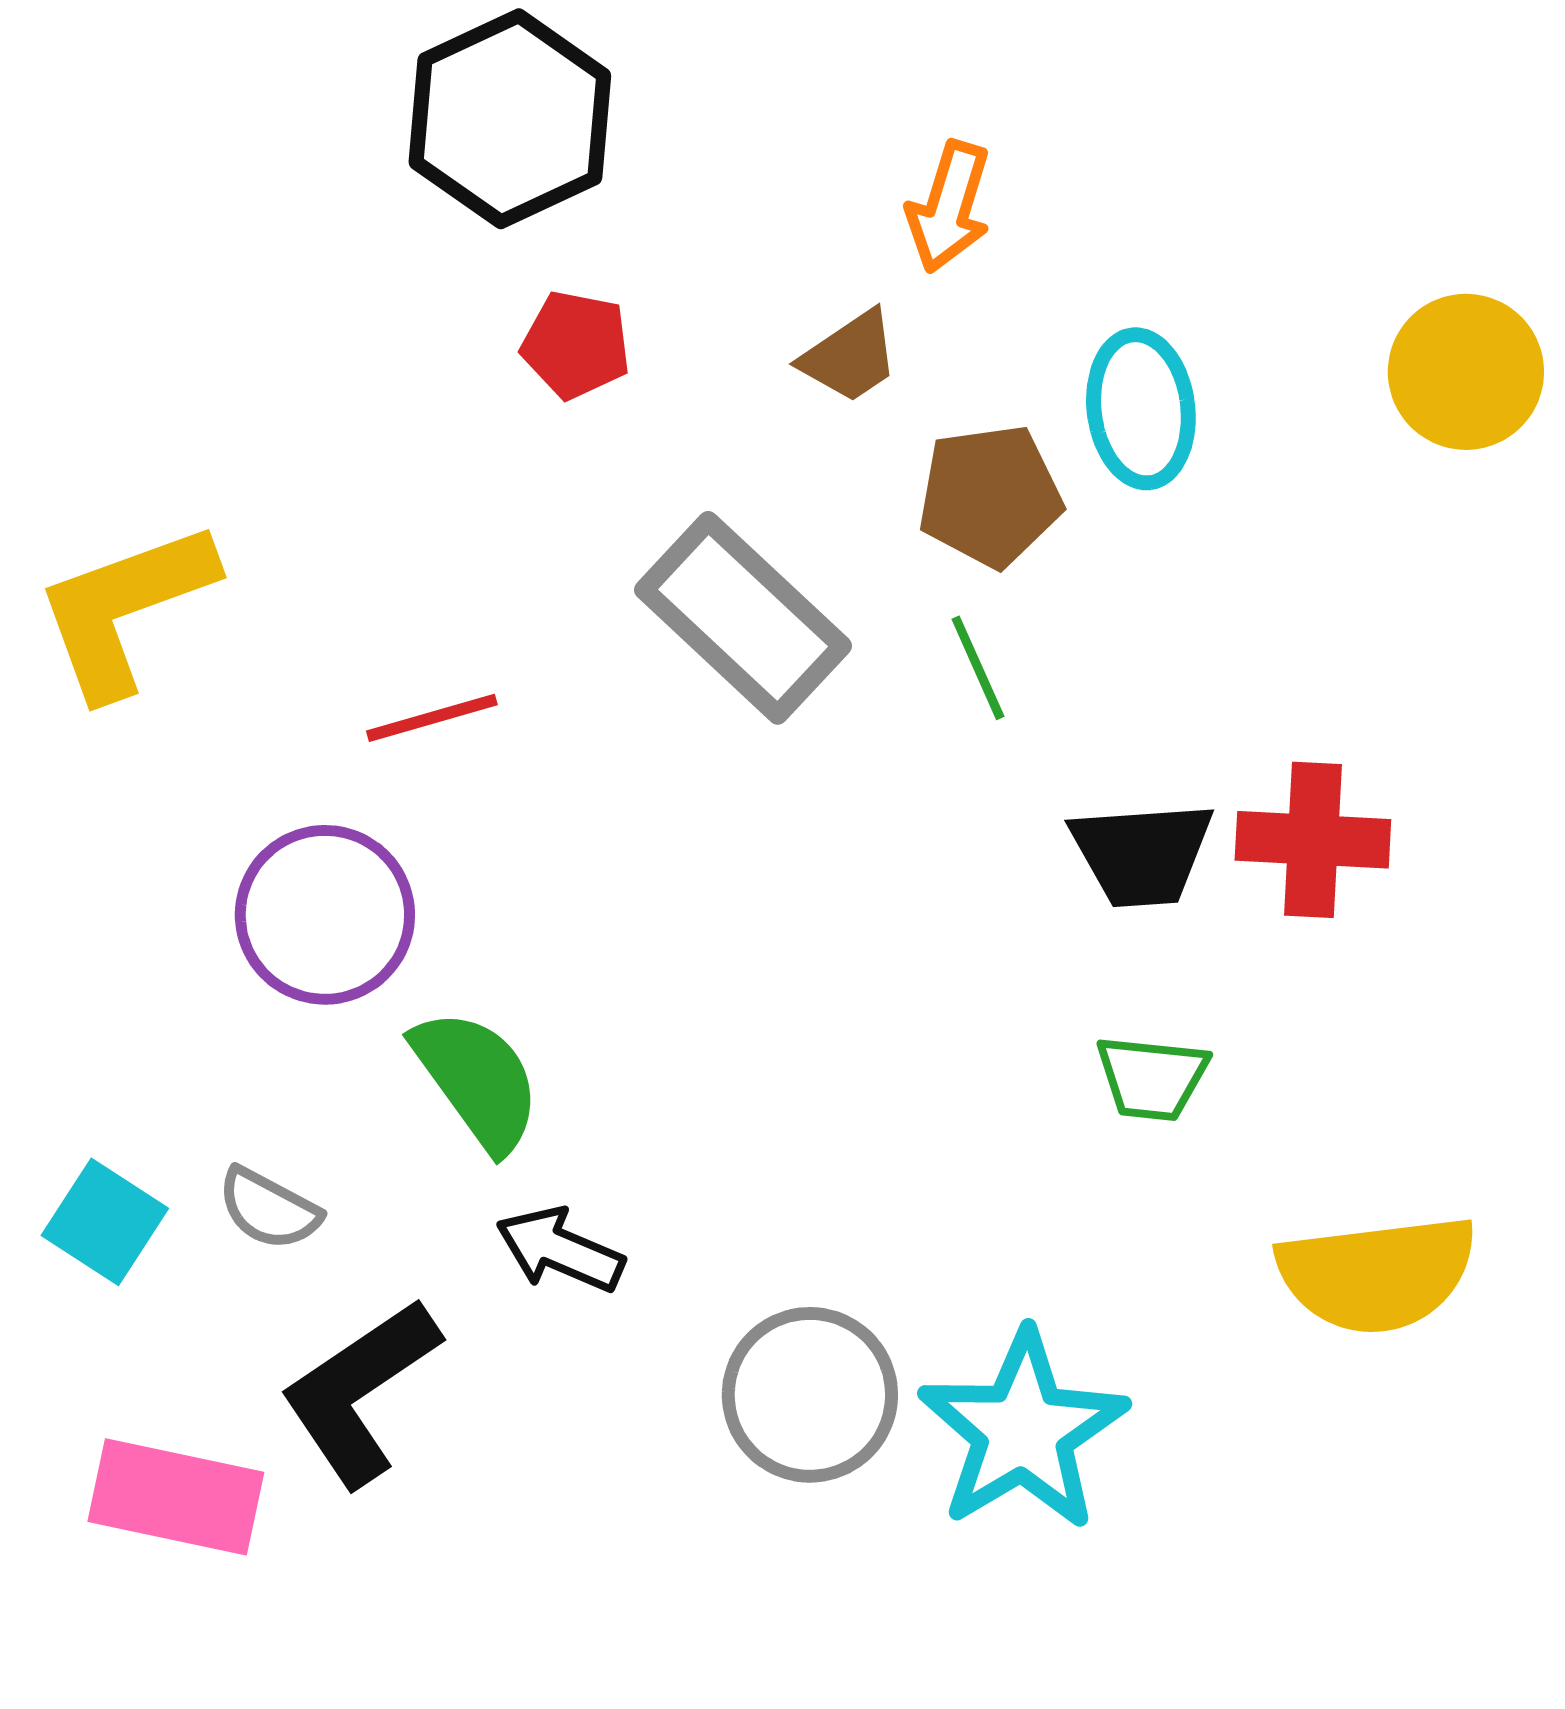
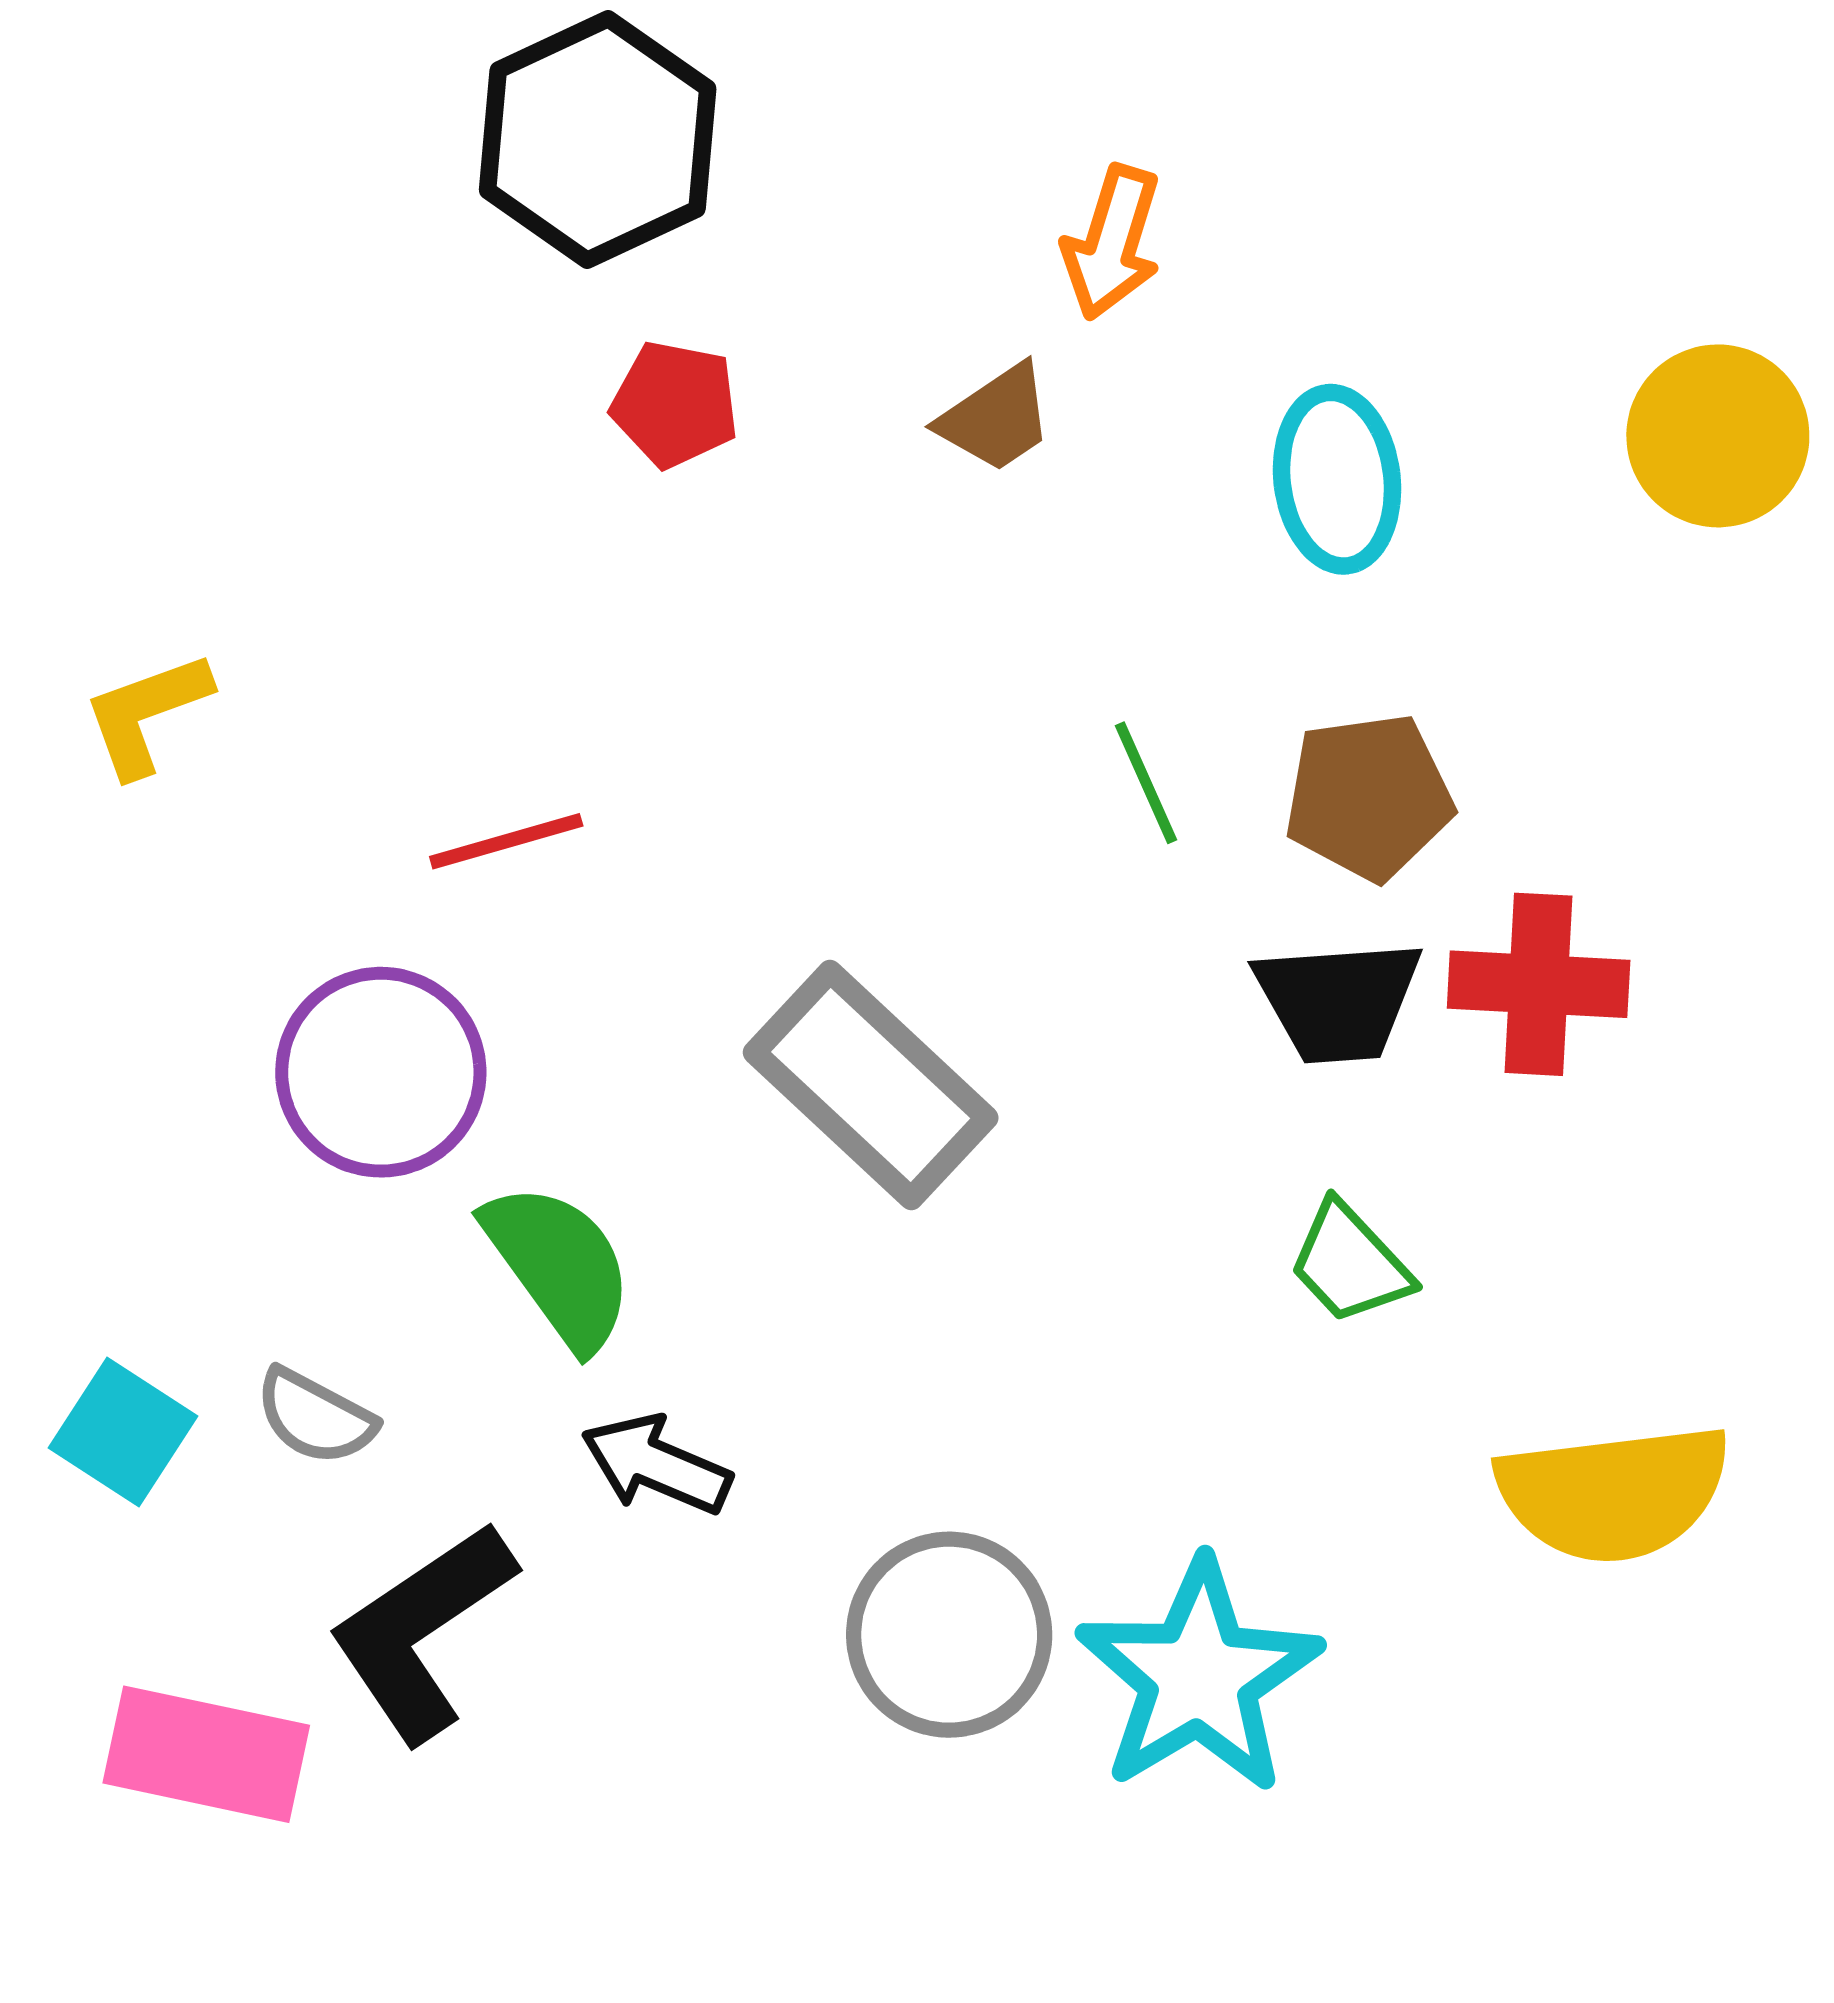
brown pentagon: (990, 496) -> (1369, 797), moved
yellow L-shape: (125, 609) -> (146, 714), size x0.6
gray rectangle: (743, 618) -> (871, 1085), moved
green trapezoid: (1152, 1078) -> (1350, 1263), turned 41

